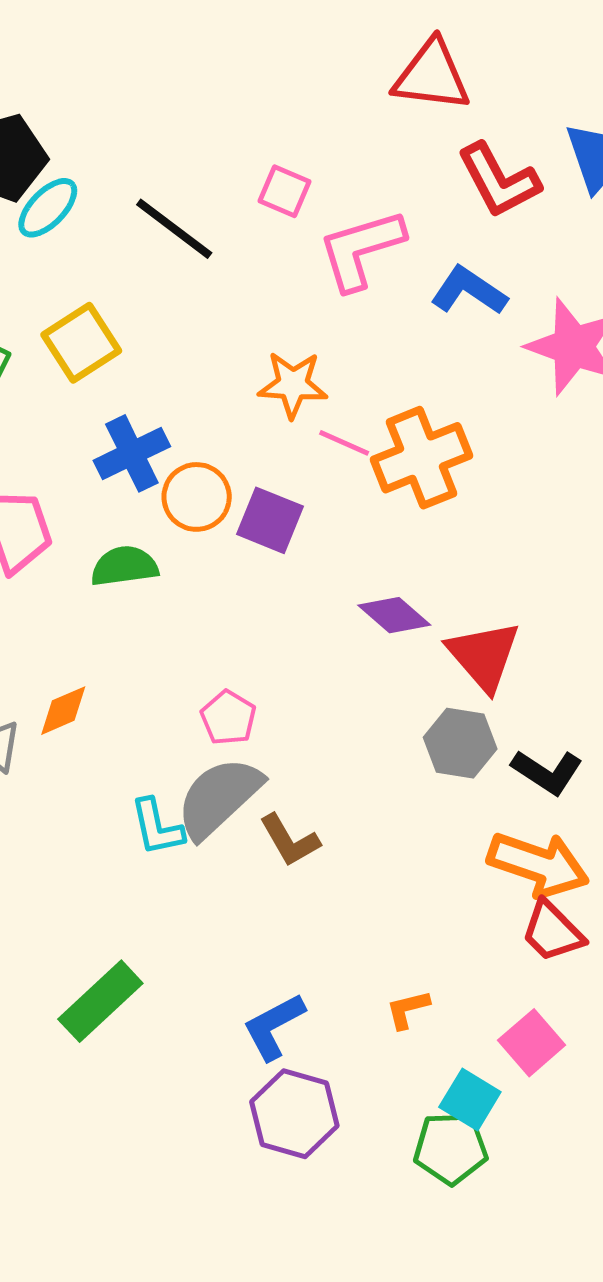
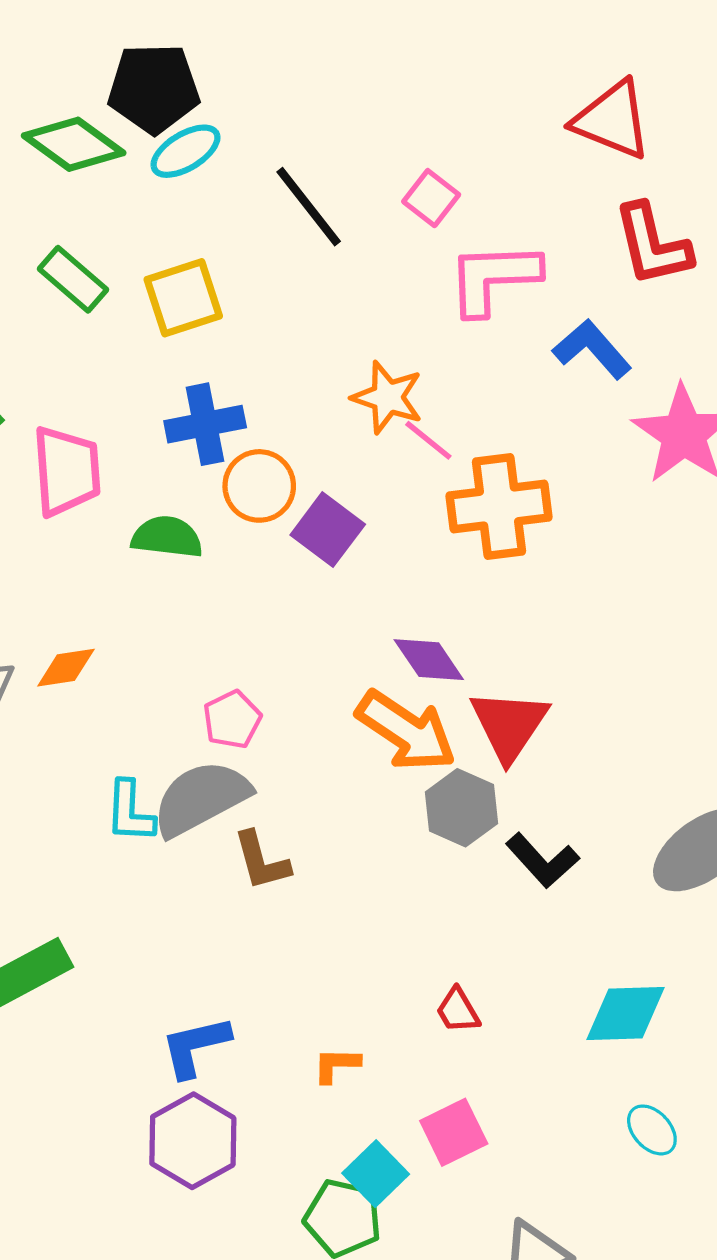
pink line: (344, 443) -> (428, 440), moved
orange arrow: (538, 865) -> (406, 731), moved
red trapezoid: (552, 931) -> (458, 1010), moved, size x0.7

